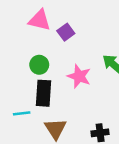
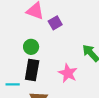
pink star: (79, 76) -> (68, 73), moved

